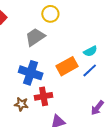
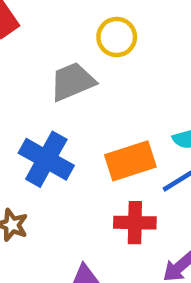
red cross: (44, 96) -> (135, 223), moved

